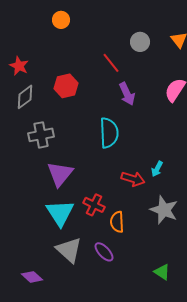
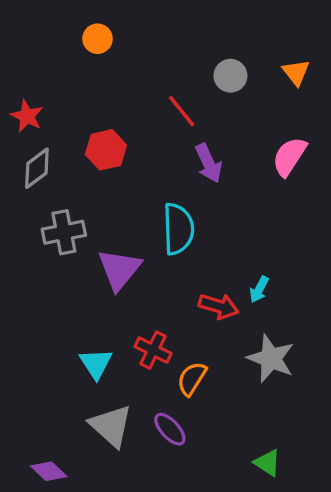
purple triangle: (60, 174) -> (119, 269), moved
cyan triangle: (60, 213) -> (96, 364), size x0.7
orange semicircle: (117, 222) -> (192, 379), turned 35

